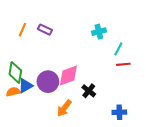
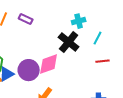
red line: (123, 64) -> (103, 61), moved
black cross: (89, 91) -> (69, 42), moved, size x1.5

